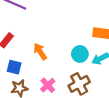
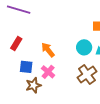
pink cross: (48, 85) -> (48, 72), moved

